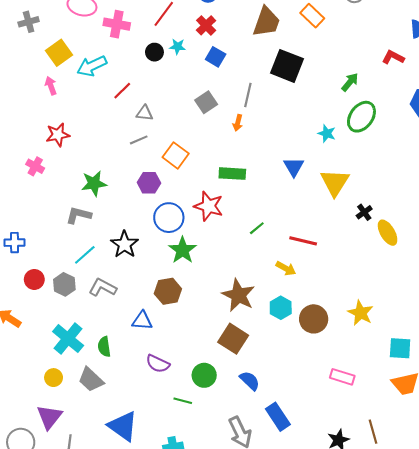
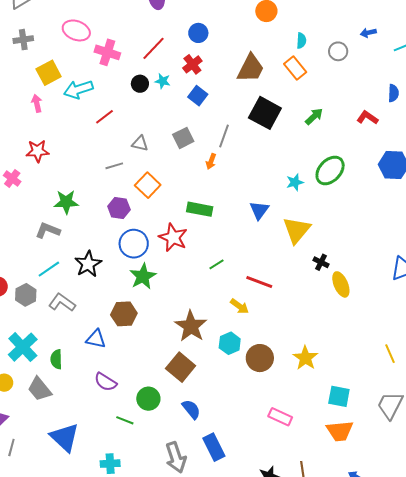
green arrow: (350, 82) -> (314, 116), moved
gray triangle: (145, 113) -> (140, 143), moved
cyan star: (327, 133) -> (295, 182), turned 30
black cross: (364, 212) -> (321, 262), turned -35

